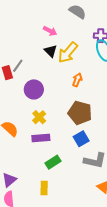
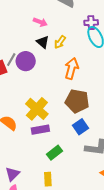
yellow arrow: (68, 53) -> (60, 42), size x0.6
orange arrow: (77, 80) -> (72, 68), size x1.5
purple circle: (34, 89) -> (26, 61), moved
yellow cross: (39, 117) -> (37, 109), size x1.6

